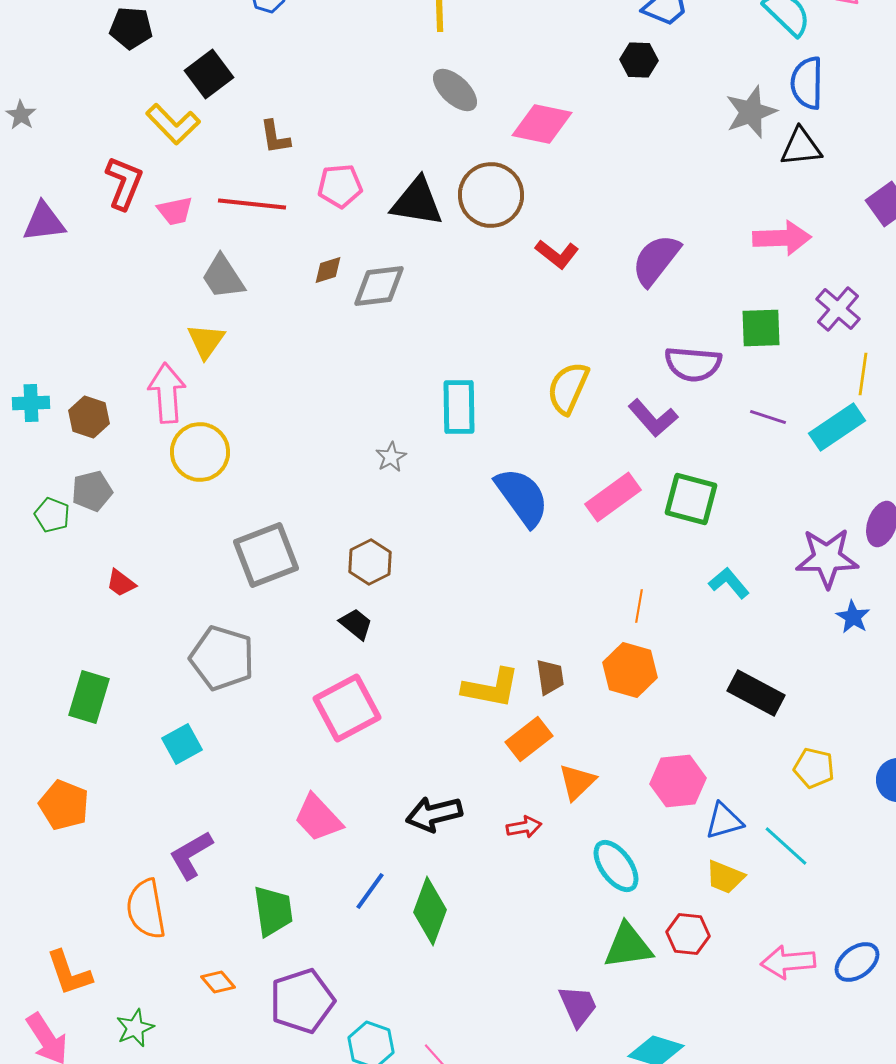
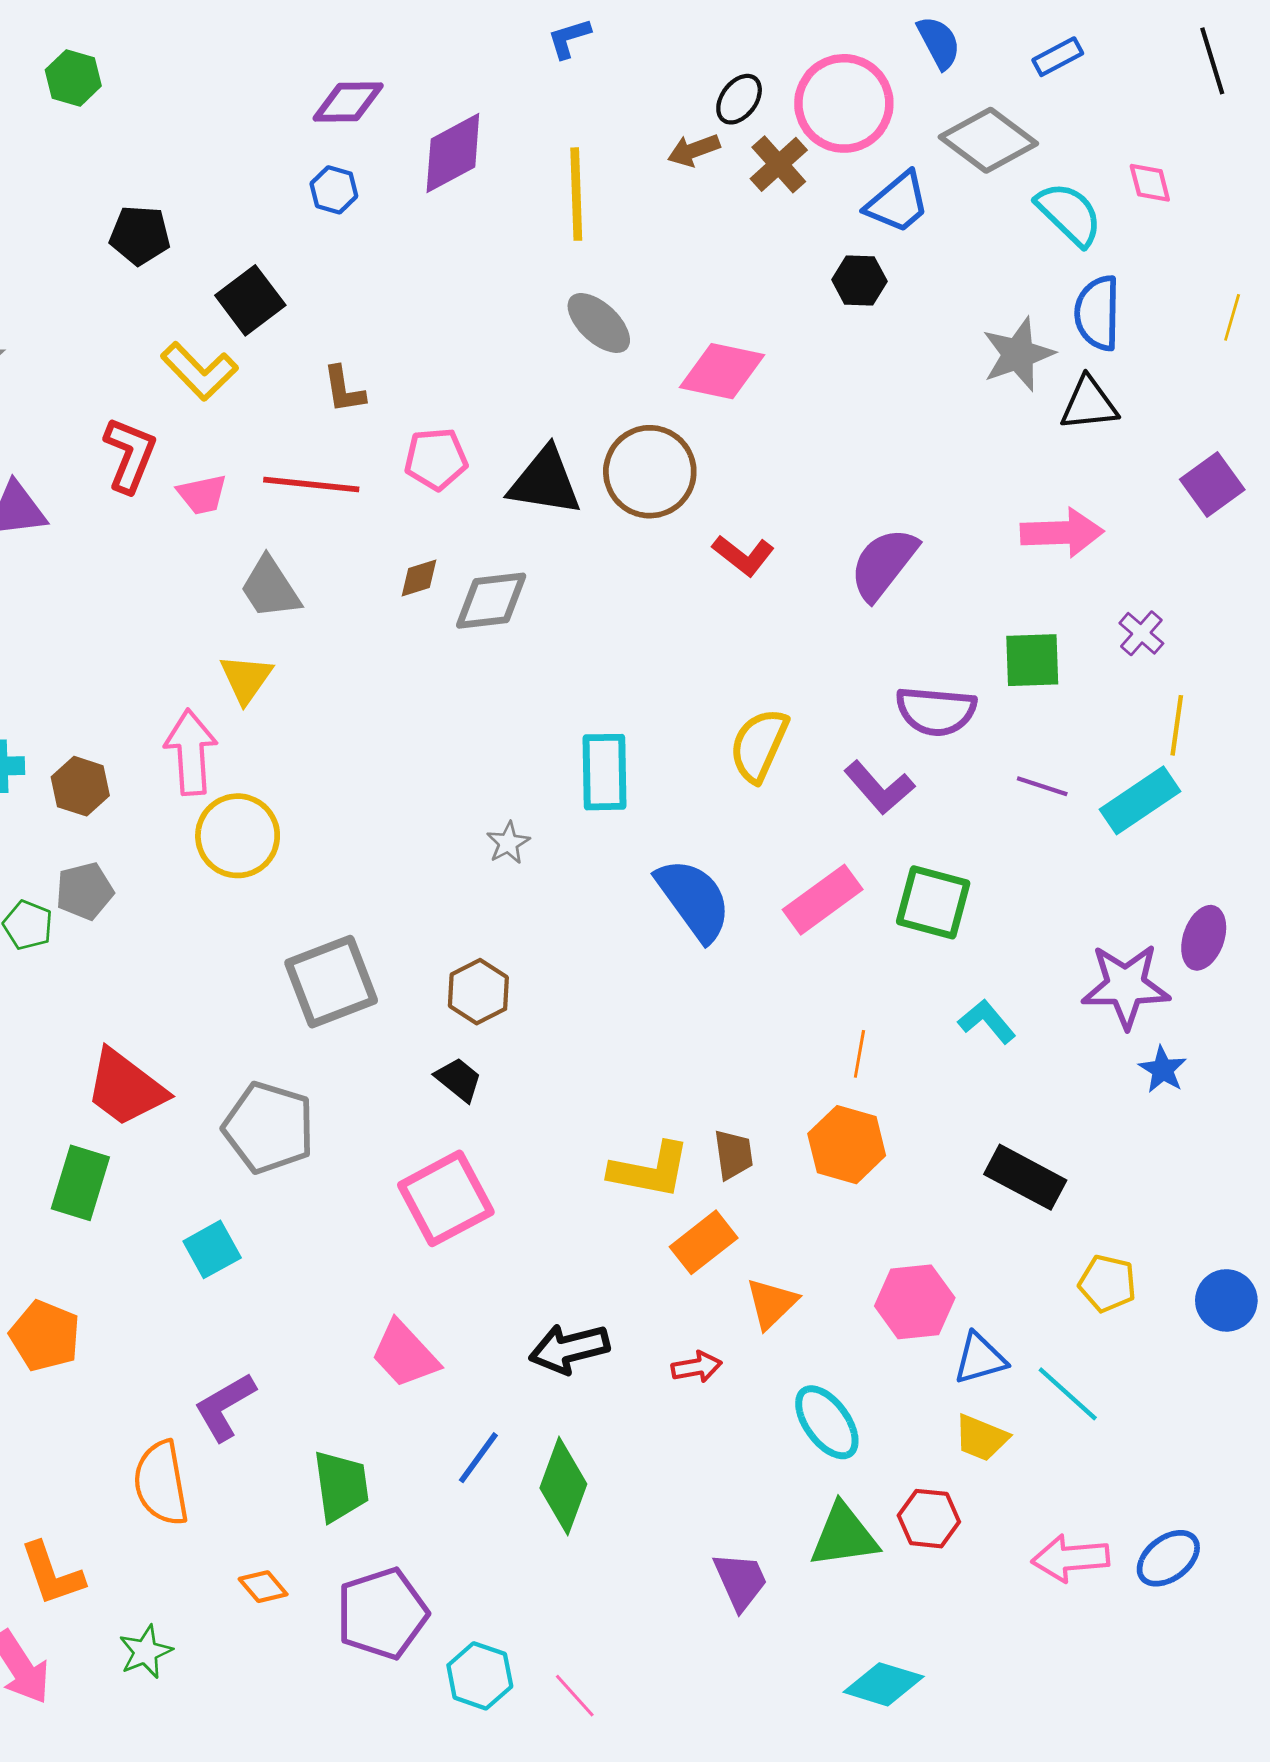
purple cross: (838, 309) -> (1141, 633), size x0.7
red trapezoid: (121, 583) -> (126, 1088), moved, size x2.0
purple trapezoid: (578, 1006) -> (740, 1581), moved

